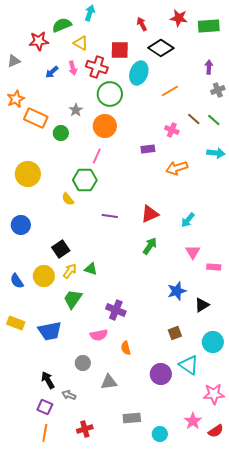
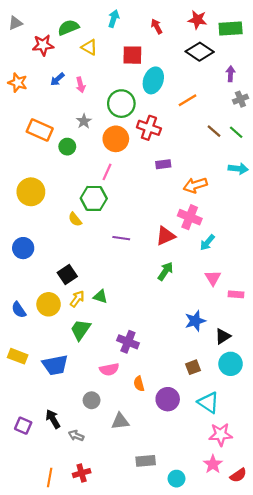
cyan arrow: (90, 13) -> (114, 19), moved
black diamond: (161, 48) -> (200, 52), moved
gray triangle: (14, 61) -> (15, 23), moved
red cross: (97, 67) -> (149, 128), moved
pink arrow: (73, 68) -> (81, 85), moved
orange star: (16, 99) -> (18, 83), moved, turned -30
pink cross: (172, 130) -> (190, 217), moved, size x1.5
cyan circle: (213, 342) -> (231, 364), moved
purple circle: (161, 374) -> (168, 399), moved
pink star: (214, 394) -> (221, 434), moved
purple square: (45, 407) -> (23, 426), moved
red cross: (85, 429) -> (82, 473), moved

